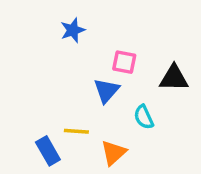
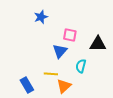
cyan semicircle: (144, 117) -> (81, 66), turned 40
yellow line: (76, 131) -> (51, 74), moved

